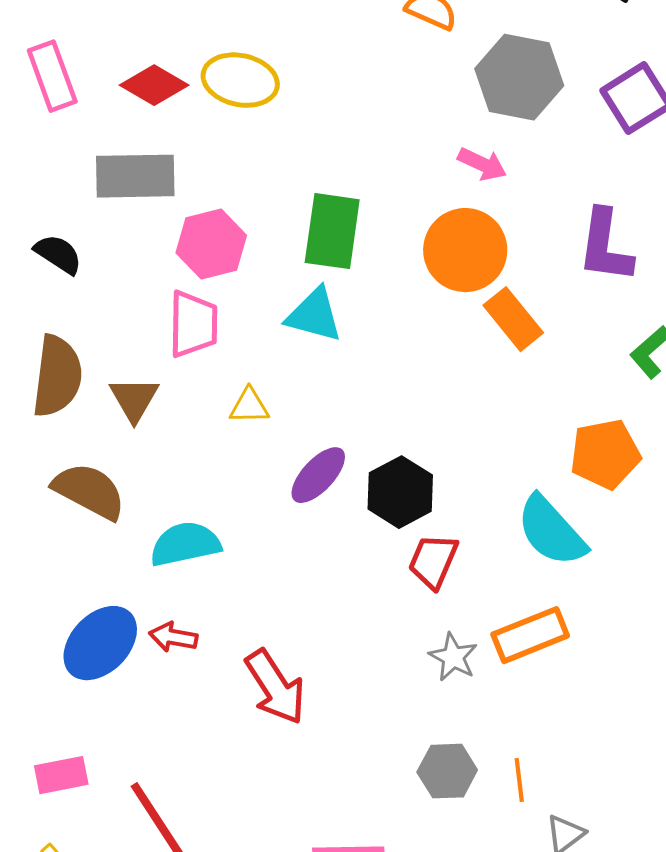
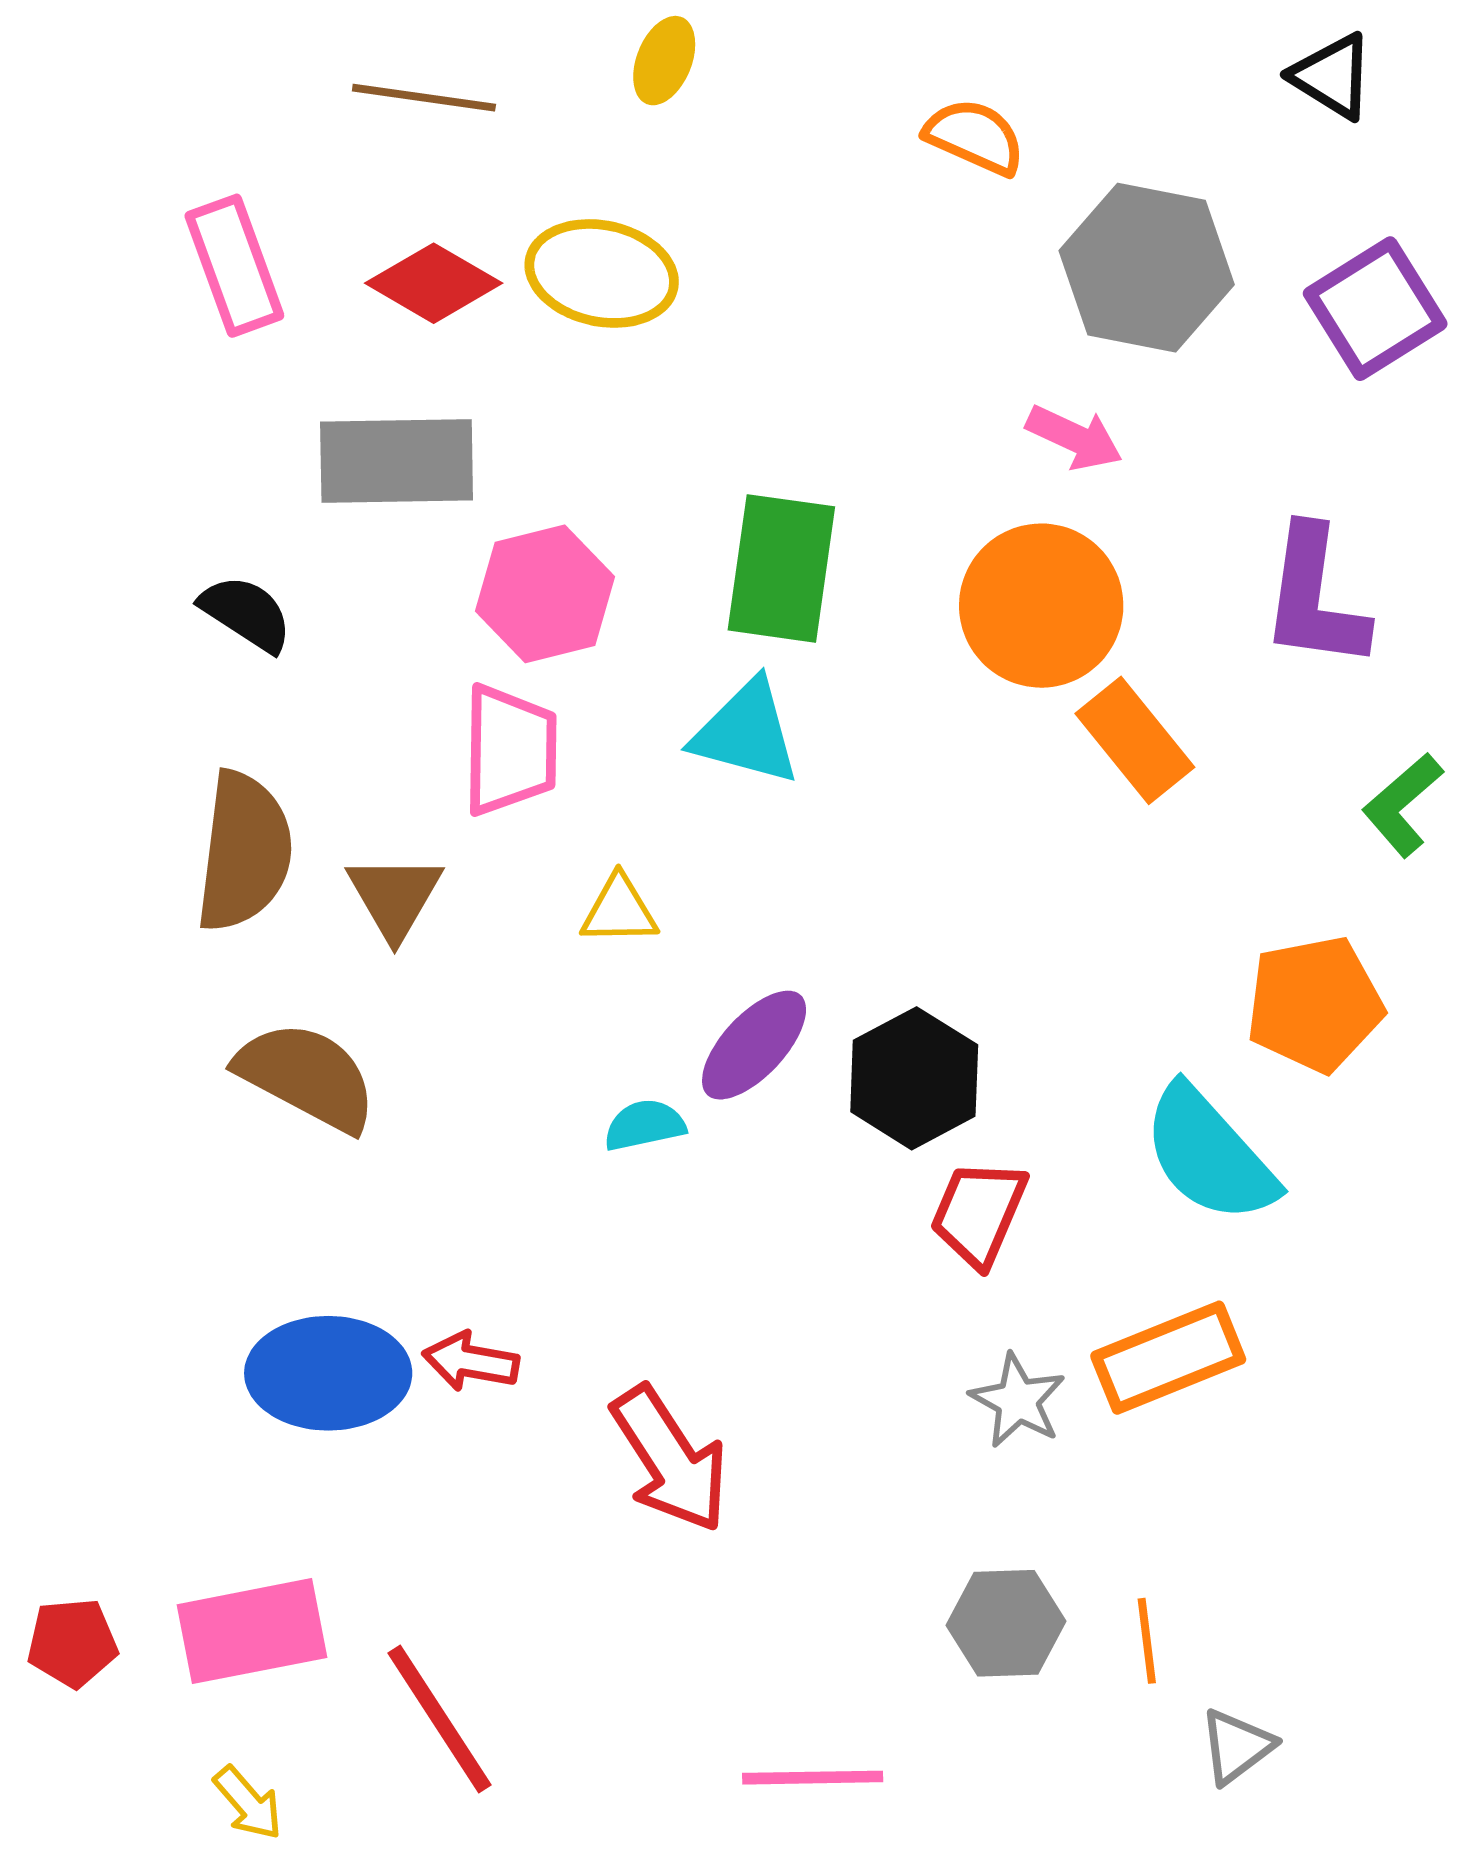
cyan semicircle: (185, 544) -> (645, 1125), moved, size x0.6
blue ellipse: (100, 643) -> (328, 1373), turned 46
pink rectangle: (61, 775) -> (252, 1631), size x1.4

